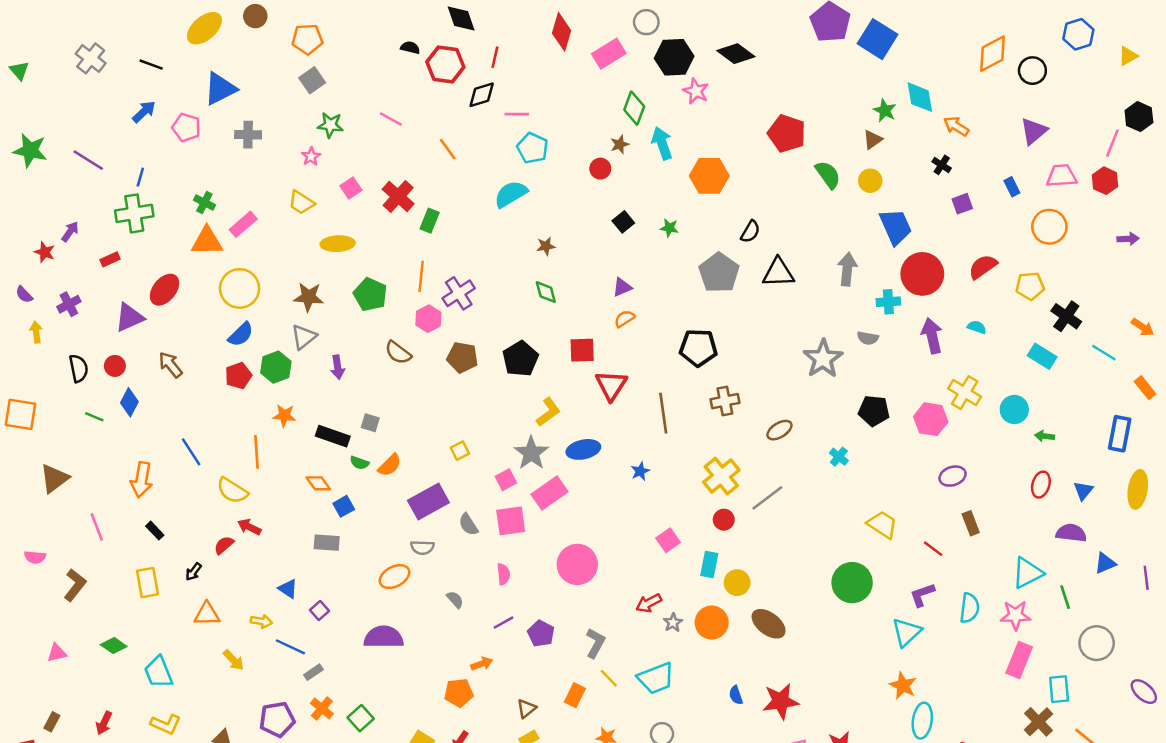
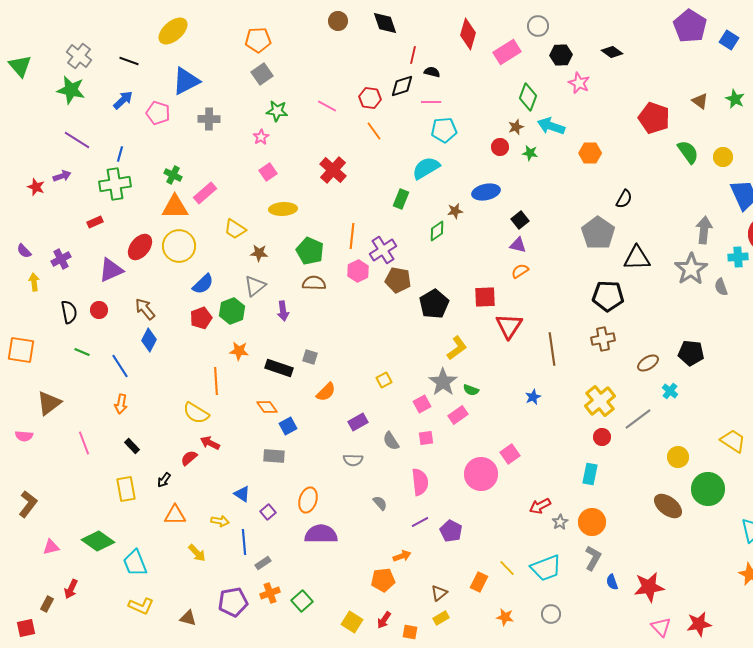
brown circle: (255, 16) -> (338, 21), moved
blue square: (877, 39) -> (729, 40), size x0.6
black semicircle: (410, 48) -> (432, 72), moved
black diamond: (736, 54) -> (612, 52), size x0.7
black hexagon: (674, 57) -> (561, 55), size x0.7
red hexagon: (445, 65) -> (370, 98), moved, size x0.7
green triangle: (19, 71) -> (20, 66), size x1.4
brown triangle: (873, 140) -> (700, 101), moved, turned -48
cyan arrow: (662, 143) -> (551, 126), turned -52
cyan pentagon: (532, 148) -> (444, 130), turned -30
green star: (30, 150) -> (71, 90), moved
orange hexagon: (709, 176) -> (590, 153), size x0.7
pink square: (351, 188) -> (268, 172), moved
yellow trapezoid: (301, 203) -> (235, 229), moved
green rectangle: (430, 221) -> (401, 199), moved
black square: (623, 222) -> (520, 220), moved
green star: (669, 228) -> (530, 153), moved
purple arrow: (70, 232) -> (62, 176), moved, turned 36
red star: (45, 252) -> (36, 187), moved
black triangle: (778, 273) -> (637, 258), moved
purple triangle: (622, 287) -> (518, 245), turned 36
yellow circle: (240, 288) -> (179, 246), moved
green diamond: (546, 292) -> (437, 231), moved, turned 70
brown star: (309, 297) -> (259, 253), size x0.7
gray semicircle: (868, 338) -> (721, 287), turned 60
black pentagon: (698, 348) -> (608, 296), moved
brown semicircle: (398, 353) -> (314, 283), moved, turned 145
brown pentagon: (462, 357) -> (398, 280), moved
gray star: (823, 359) -> (691, 269), moved
blue diamond: (129, 402) -> (149, 340), moved
black pentagon: (874, 411) -> (691, 353), moved
blue ellipse: (583, 449) -> (486, 192), moved
blue line: (191, 452) -> (120, 366), moved
cyan cross: (839, 457) -> (670, 391), moved
green semicircle: (359, 463) -> (471, 390), moved
orange arrow: (142, 480) -> (121, 404), size x0.7
pink rectangle: (549, 493) -> (458, 415), size x0.7
purple rectangle: (428, 501) -> (358, 422), size x0.6
pink square: (511, 521) -> (426, 438), size x0.6
pink square: (668, 540) -> (510, 454), moved
pink semicircle: (35, 557) -> (24, 436), moved
pink semicircle: (503, 574) -> (420, 482), size x1.5
orange ellipse: (395, 577) -> (308, 500), moved, turned -45
yellow circle: (737, 583) -> (678, 457), moved
brown L-shape: (75, 585) -> (28, 504), moved
brown ellipse: (769, 624) -> (668, 506), moved
gray L-shape: (595, 643) -> (593, 558), moved
green diamond: (114, 646) -> (98, 541), size x1.5
blue line: (290, 647) -> (244, 542), turned 60
orange cross: (322, 708) -> (270, 593), turned 30
red arrow: (104, 723) -> (71, 589), moved

